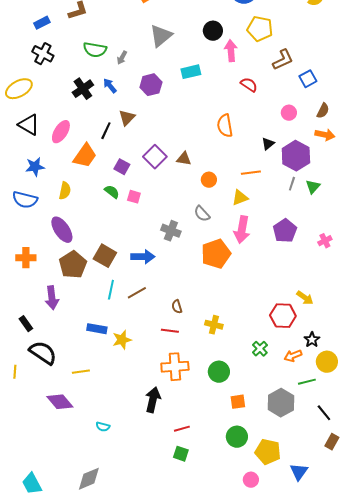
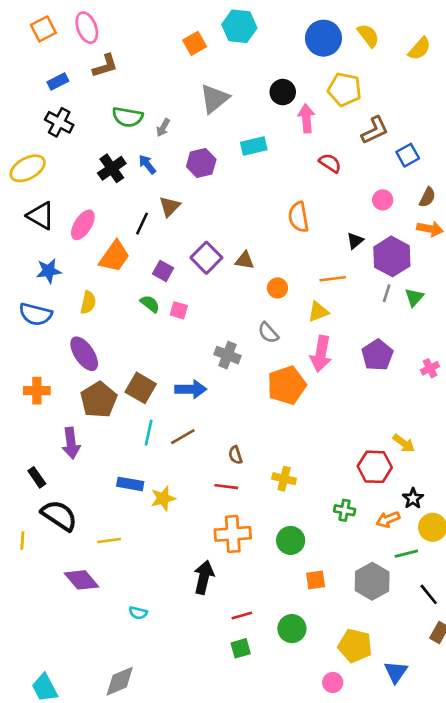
green cross: (260, 349) -> (345, 510), turned -35
green circle: (237, 437) -> (292, 629), moved
green square: (181, 454) -> (241, 648), turned -35

